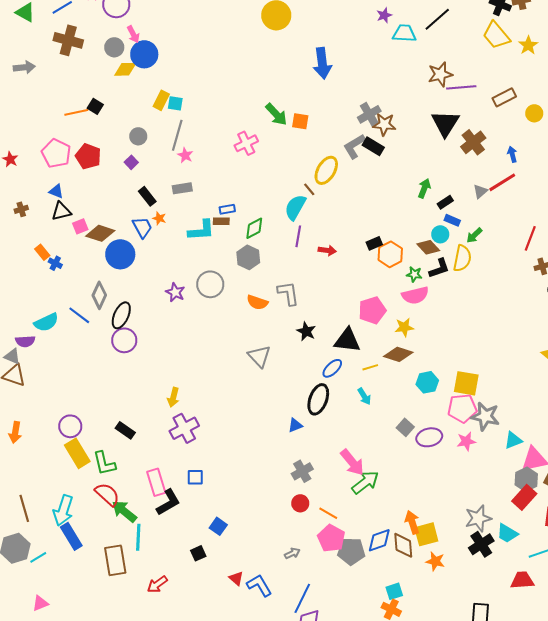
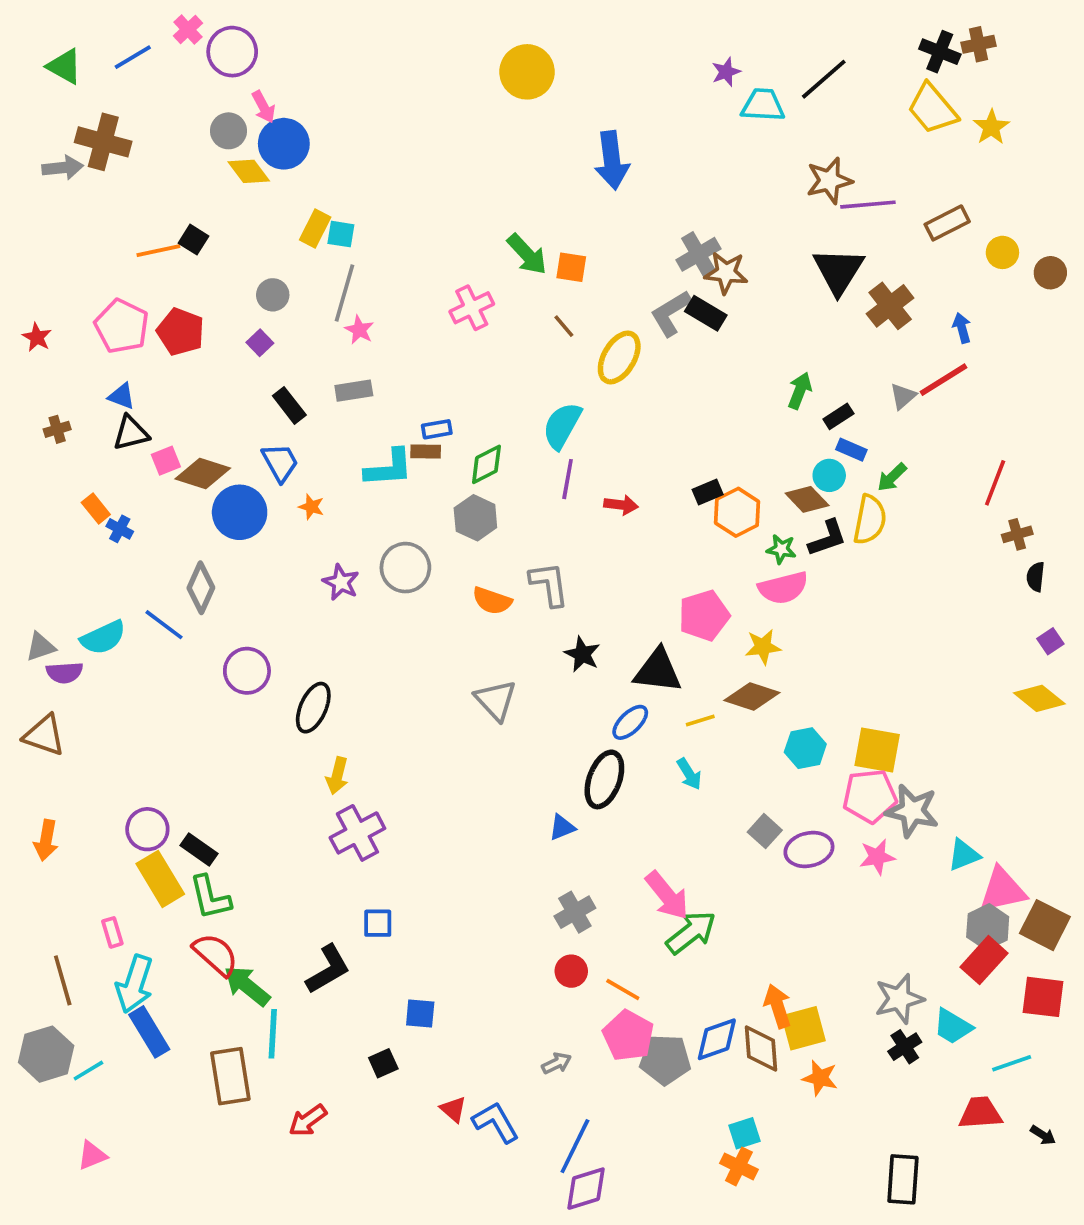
brown cross: (68, 40) -> (103, 142), moved
yellow diamond: (125, 69) -> (249, 171), turned 55
brown line: (309, 189) -> (564, 326), moved
orange star: (159, 218) -> (311, 507), moved
black ellipse: (121, 315) -> (313, 708), moved
gray triangle: (12, 356) -> (41, 647), moved, turned -42
black rectangle: (125, 430) -> (199, 849), moved
pink rectangle: (156, 482) -> (112, 932), moved, size x0.6
blue square: (218, 526) -> (420, 1013), turned -30
black cross: (481, 544) -> (905, 1047), size x0.7

